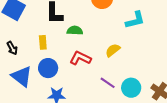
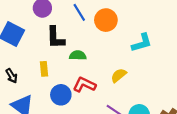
blue circle: (48, 68) -> (61, 95), moved

